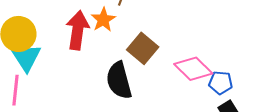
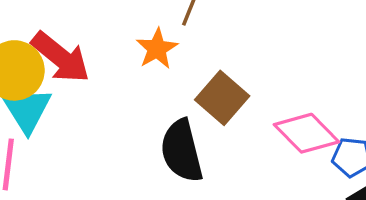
red arrow: (78, 30) -> (61, 57), moved, turned 120

